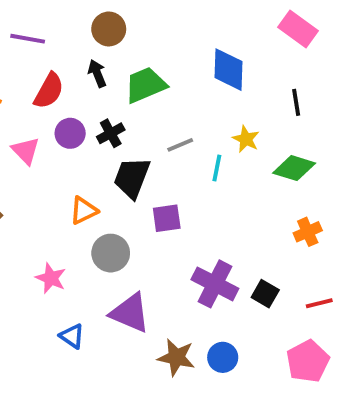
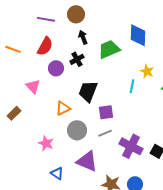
purple line: (28, 39) -> (46, 19), moved
black arrow: (97, 73) -> (83, 37), moved
green trapezoid: (145, 85) -> (109, 49), moved
black cross: (111, 133) -> (77, 59), moved
gray line: (180, 145) -> (105, 133), moved
pink triangle: (26, 151) -> (33, 86), moved

